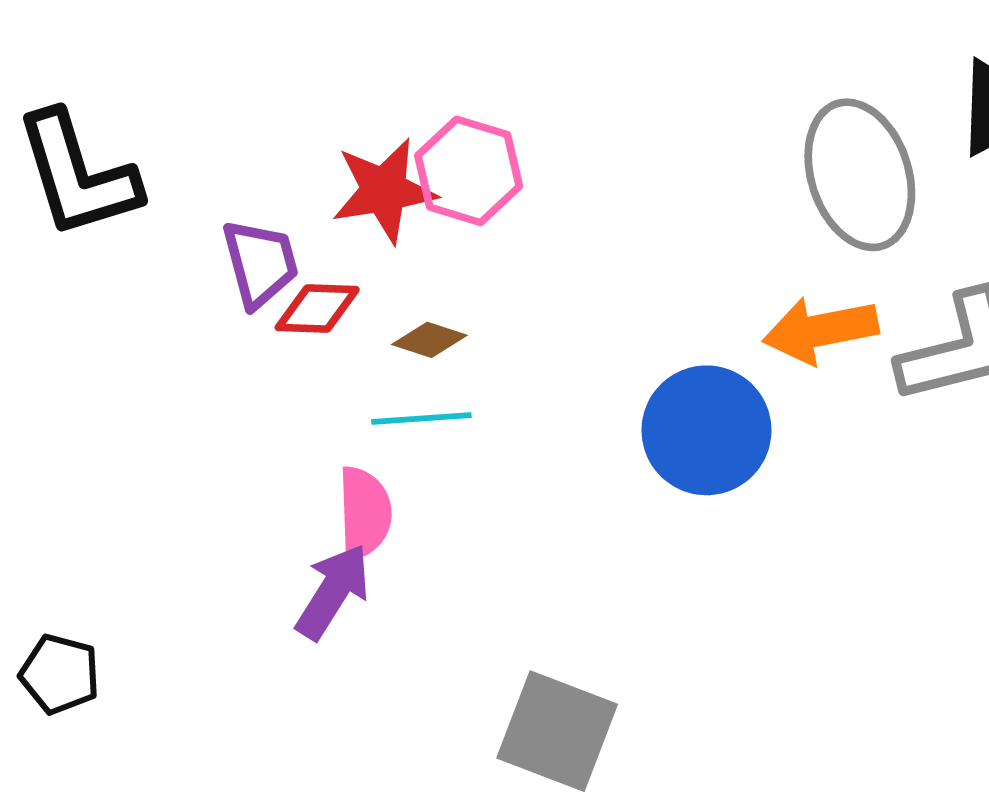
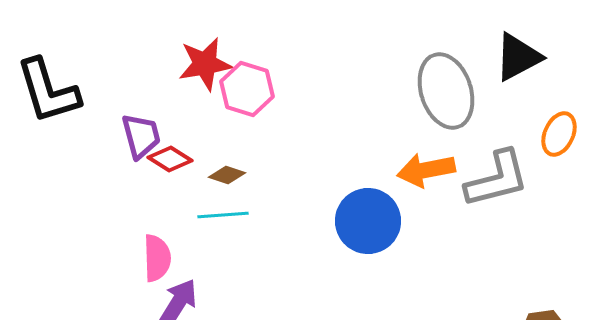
red star: (384, 191) -> (205, 64), moved
red diamond: (317, 308) -> (170, 159), turned 30
pink semicircle: (364, 513) -> (157, 258), moved

